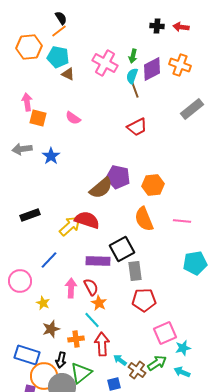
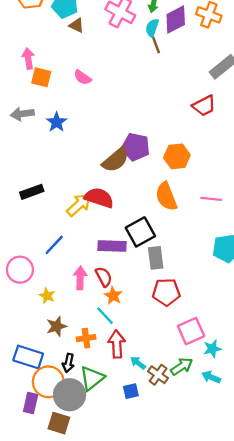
red trapezoid: (137, 127) -> (204, 106), moved

